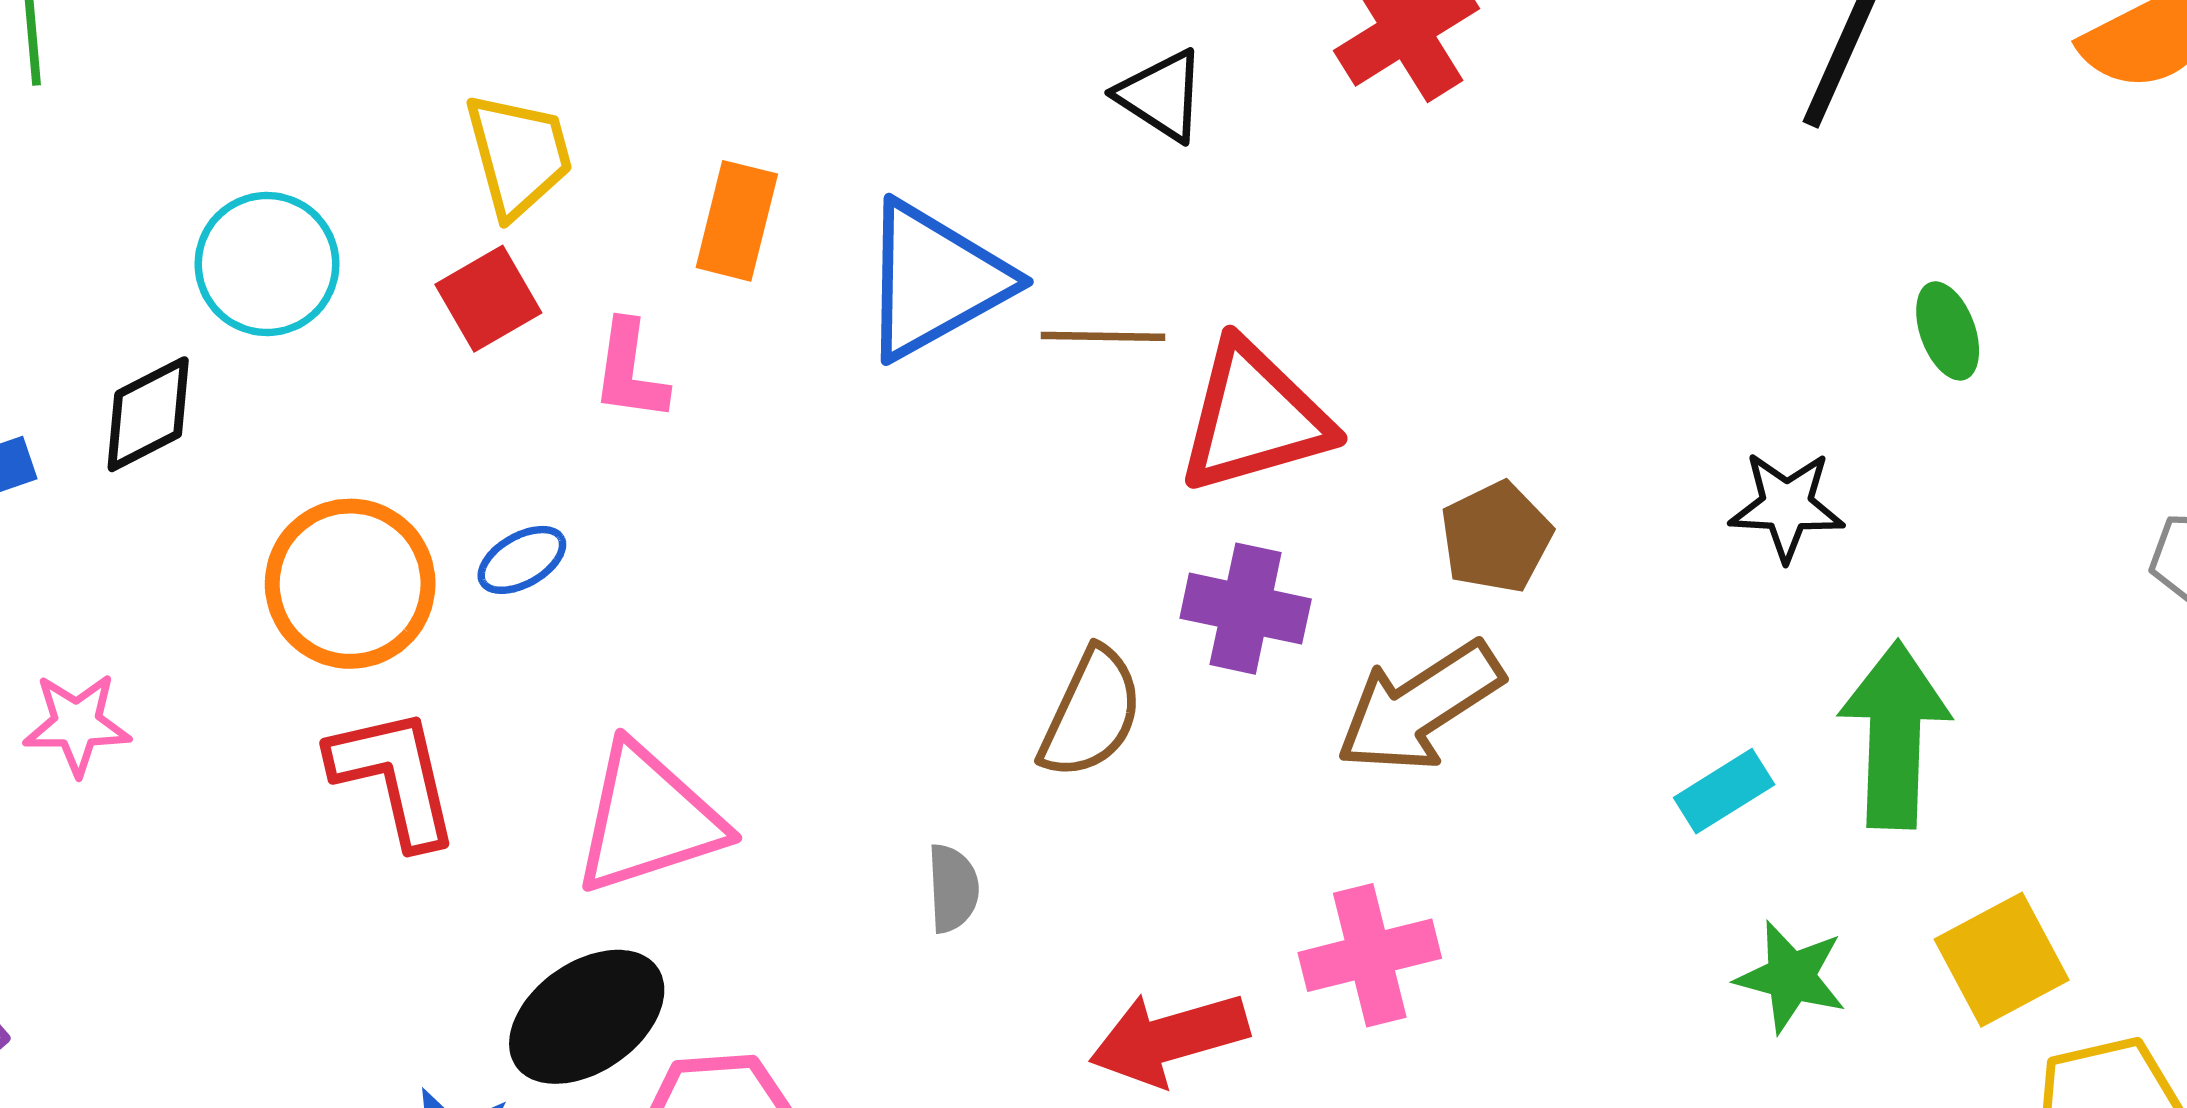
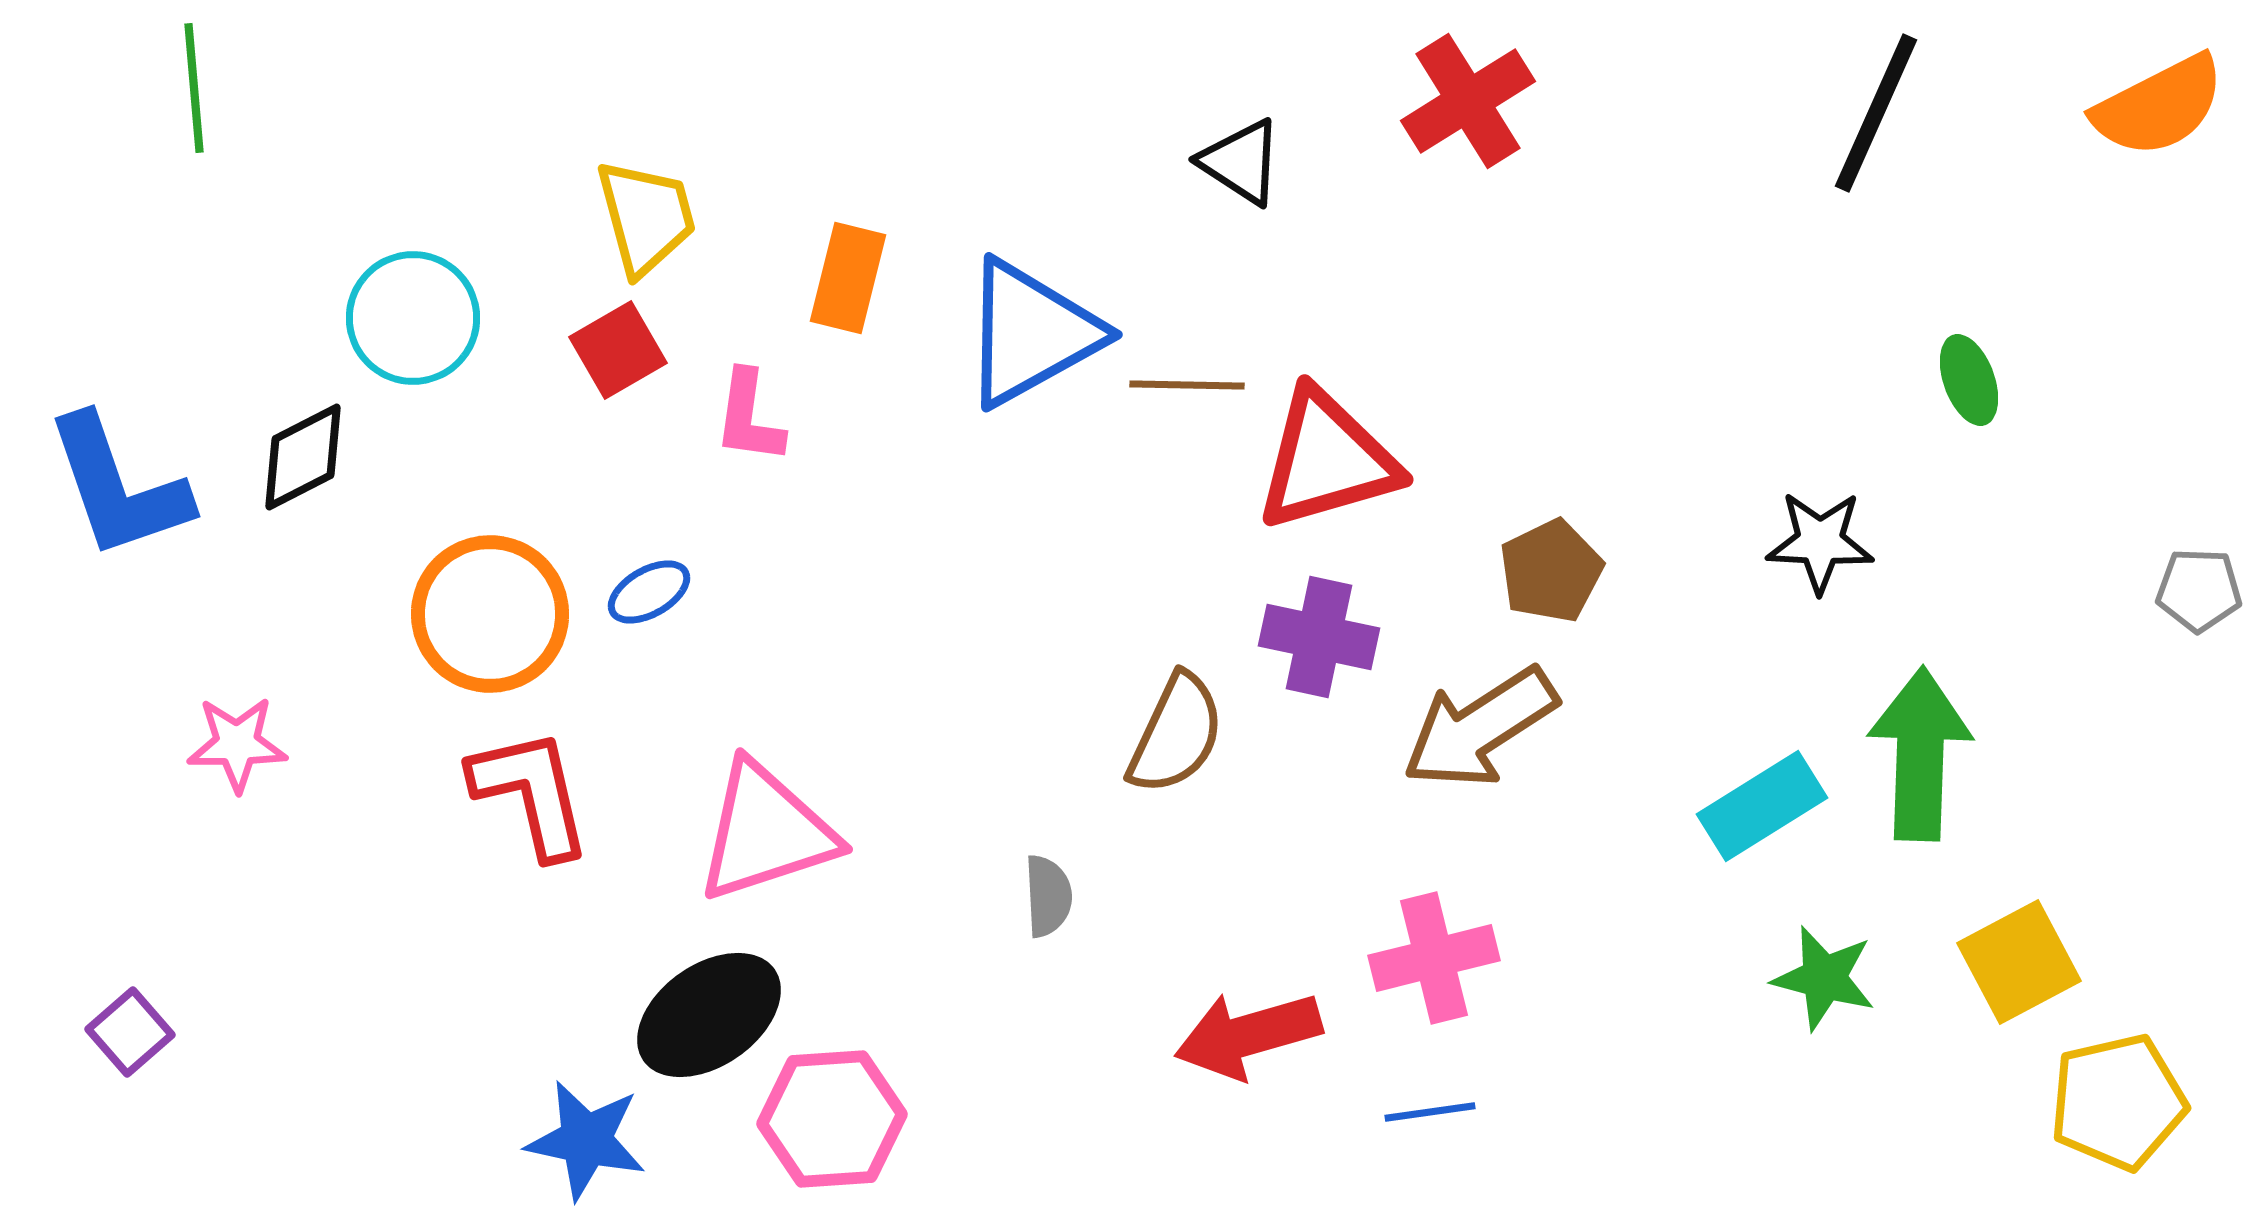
cyan rectangle: (1724, 791) -> (1762, 806), size x1.4

